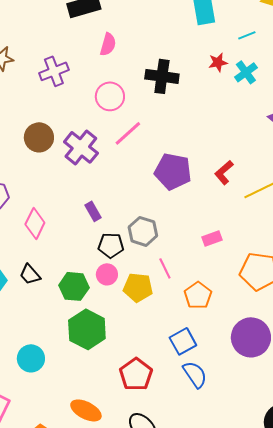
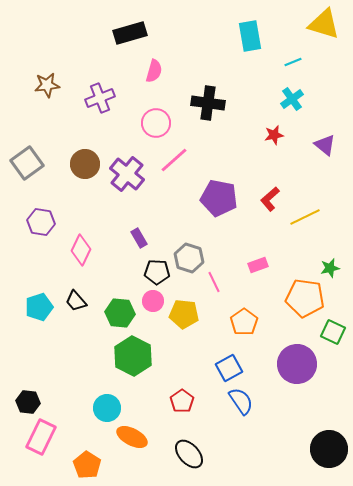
red star: (218, 62) -> (274, 135), moved
pink line: (165, 268) -> (214, 282), moved
cyan circle: (31, 358) -> (107, 408), moved
red pentagon: (136, 374) -> (182, 401), size x0.7

